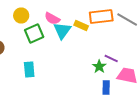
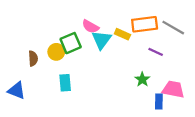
yellow circle: (21, 16) -> (56, 52), moved
purple line: (111, 58) -> (156, 52), moved
blue rectangle: (106, 88) -> (159, 102), moved

